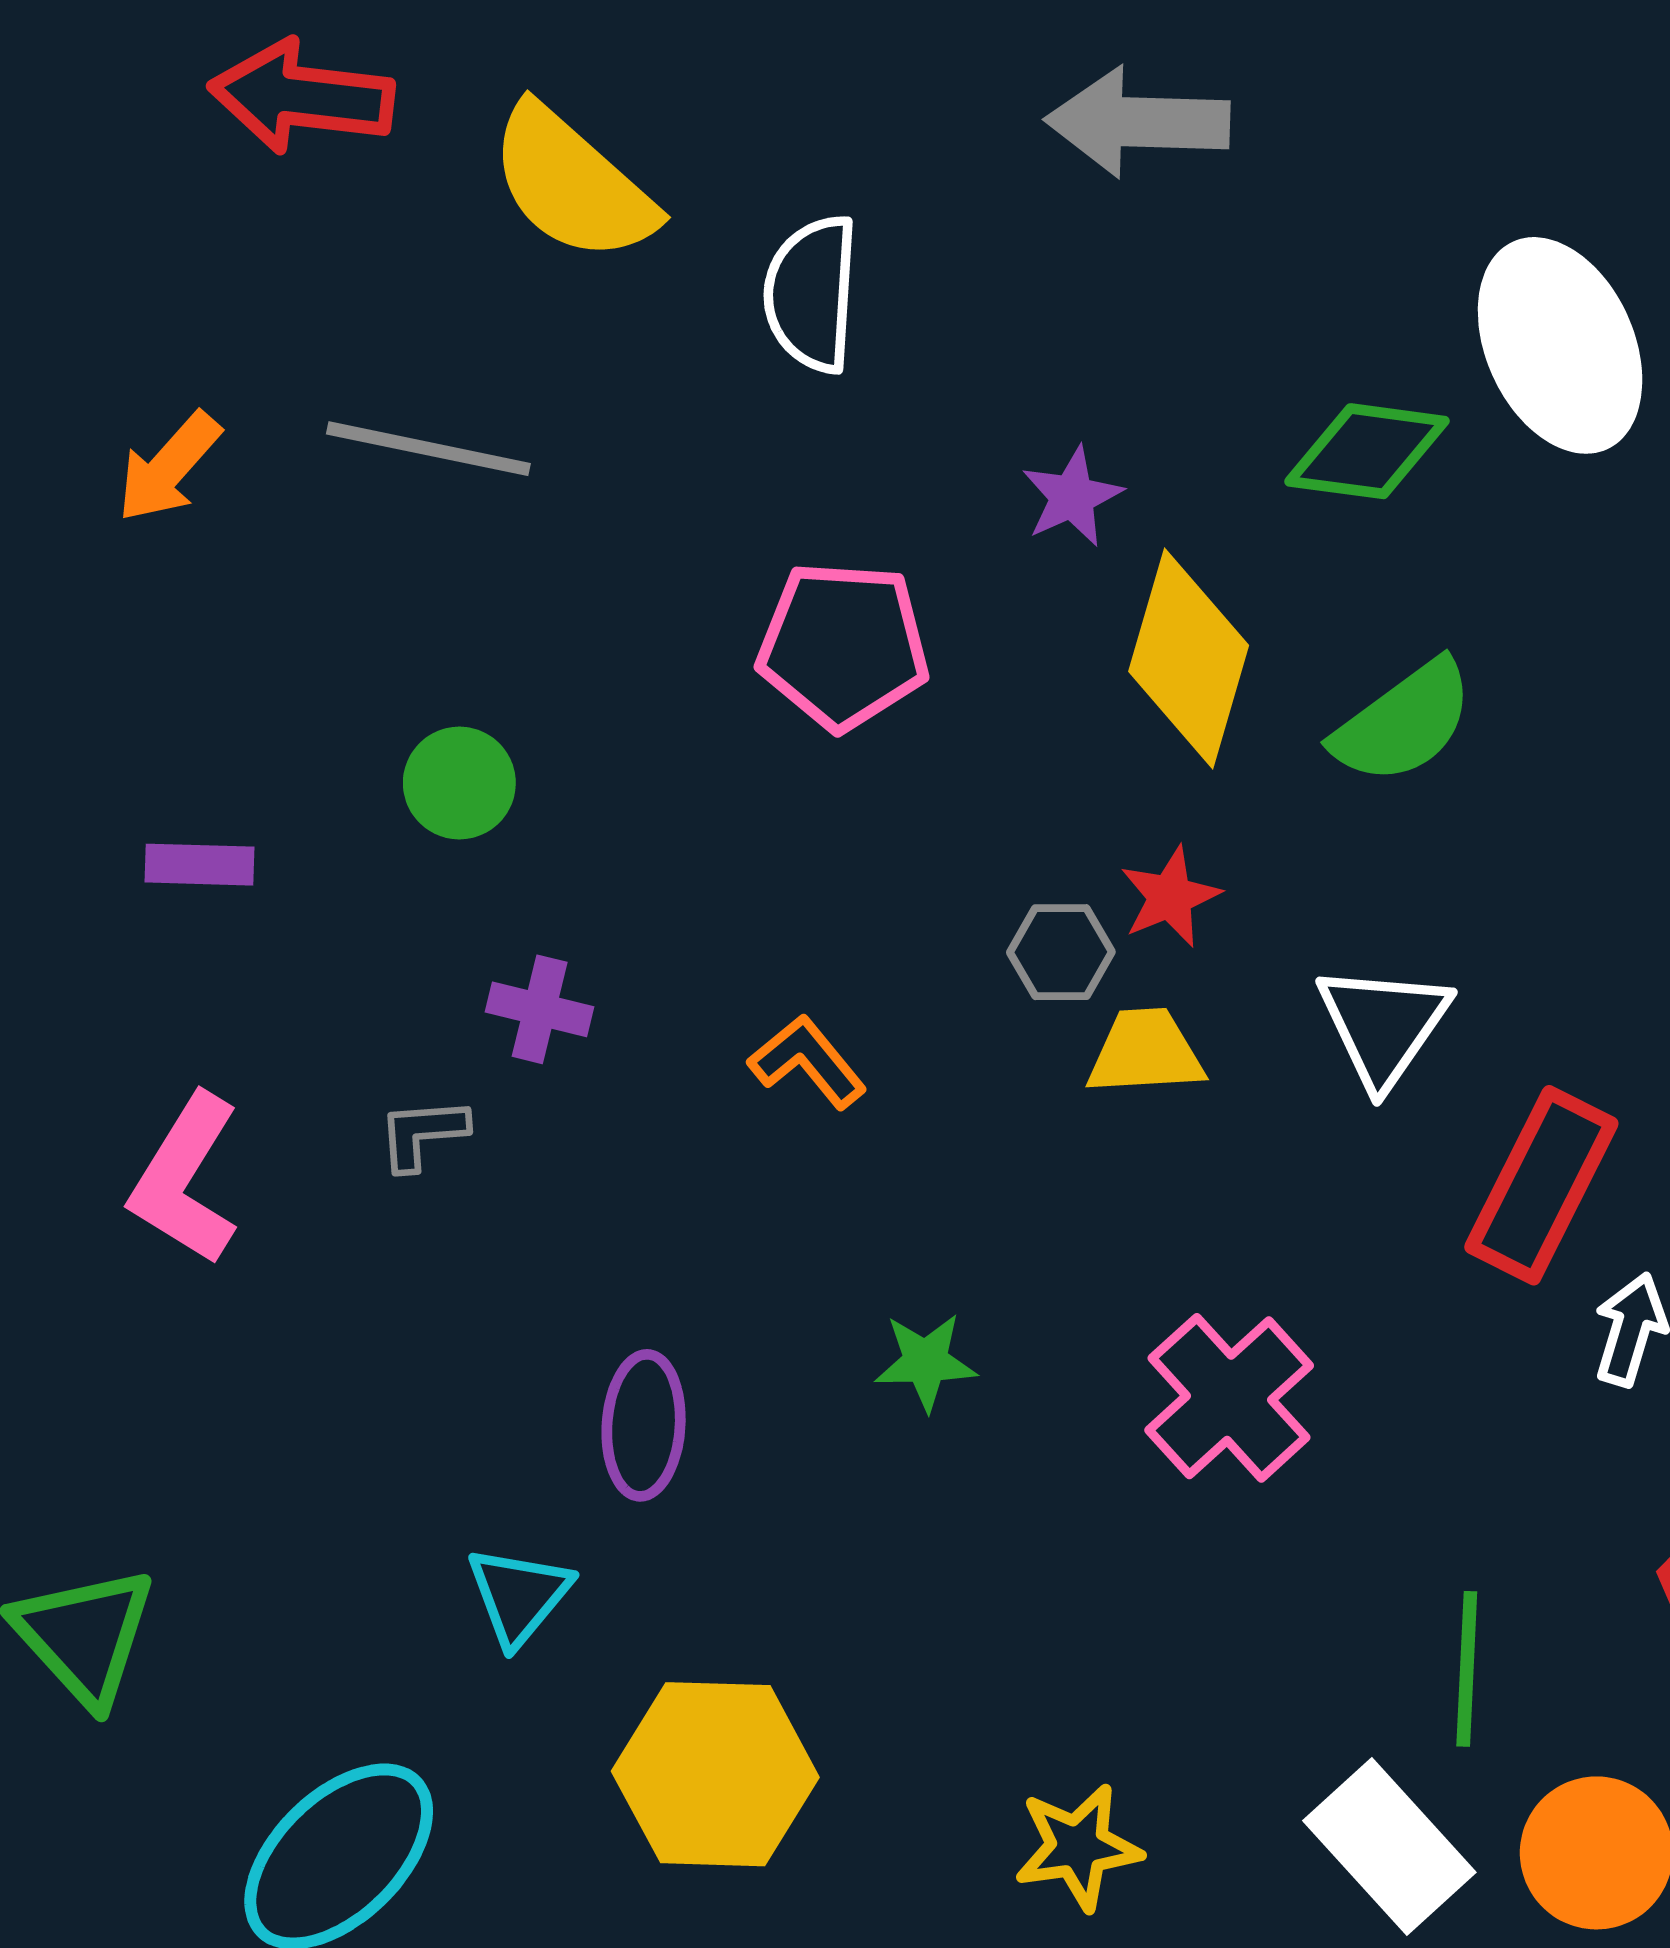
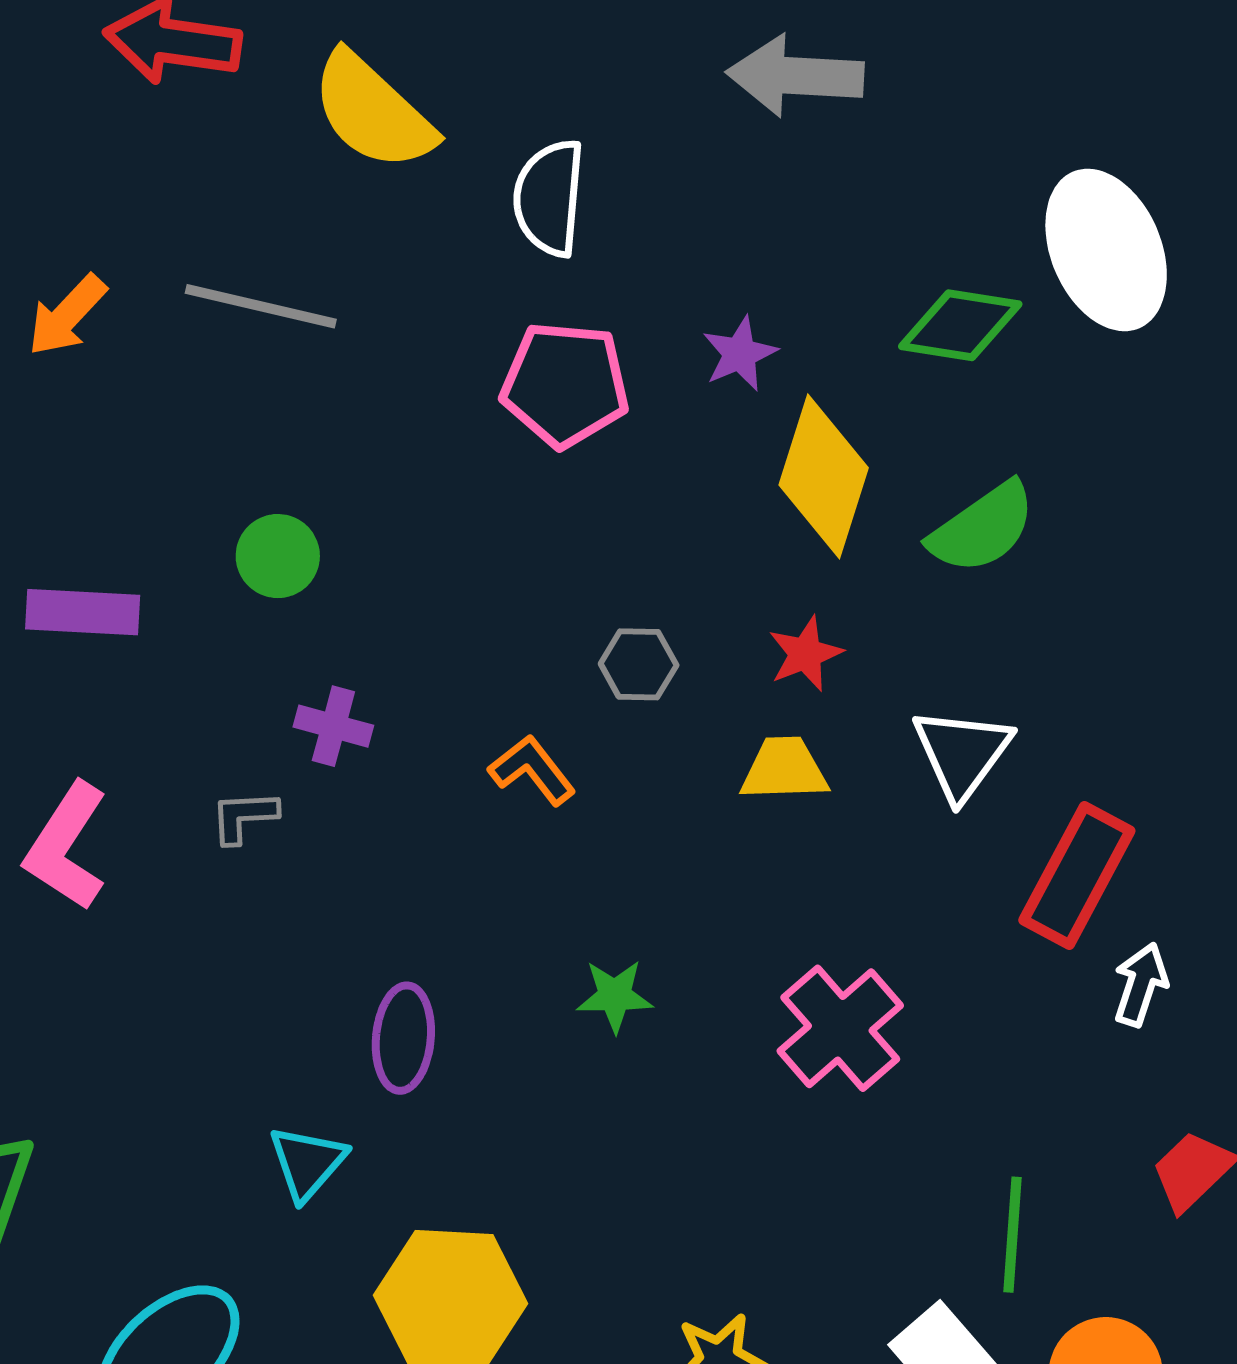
pink pentagon: (843, 645) -> (565, 384), moved
purple rectangle: (199, 865) -> (83, 612), size x1.4
gray hexagon: (1061, 952) -> (639, 664), moved

